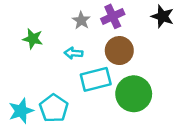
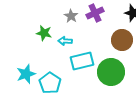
green star: (33, 39) -> (44, 33), moved
brown circle: (119, 51) -> (122, 40), moved
cyan star: (21, 111) -> (26, 74), moved

